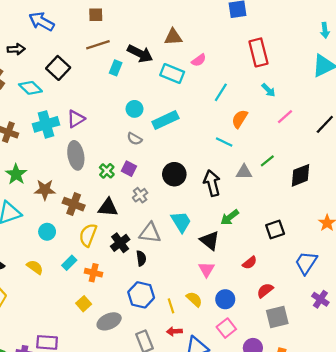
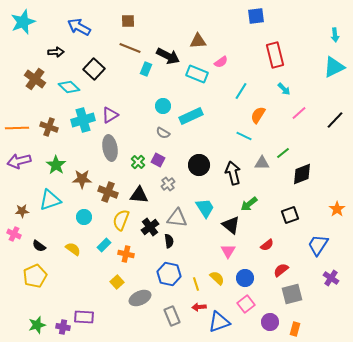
brown line: (98, 45) -> (130, 48), turned 40
black diamond: (301, 175) -> (302, 174), moved

